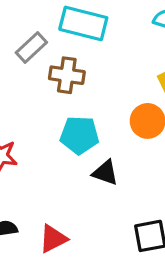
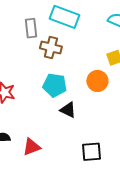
gray rectangle: (31, 47) -> (31, 28), turned -60

